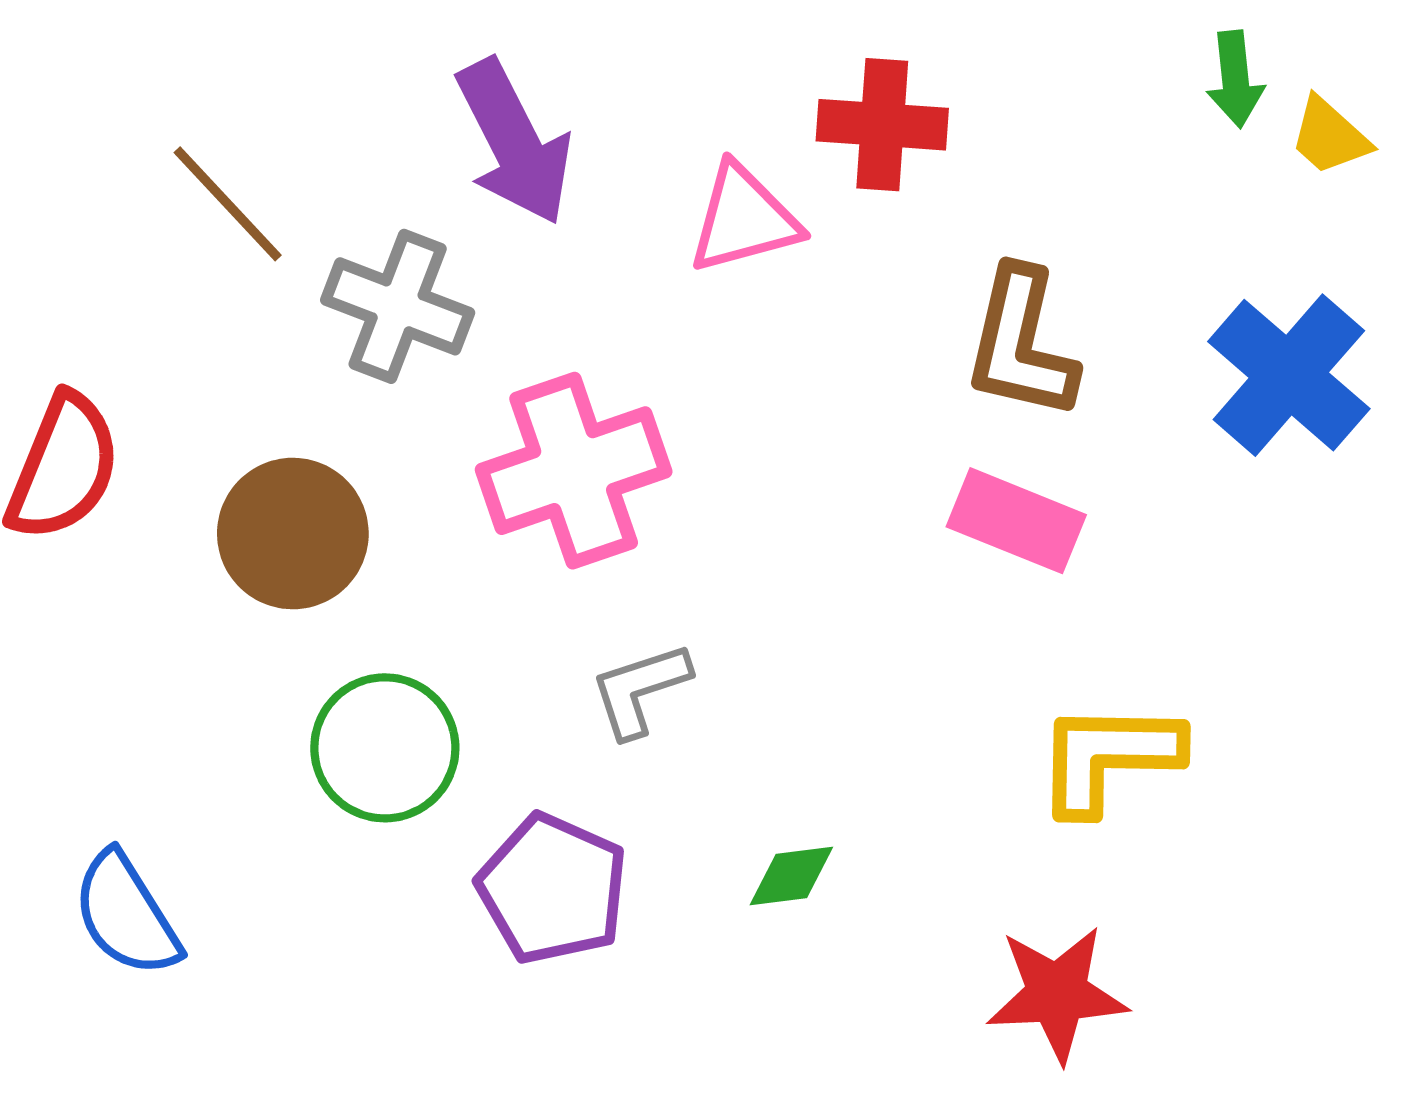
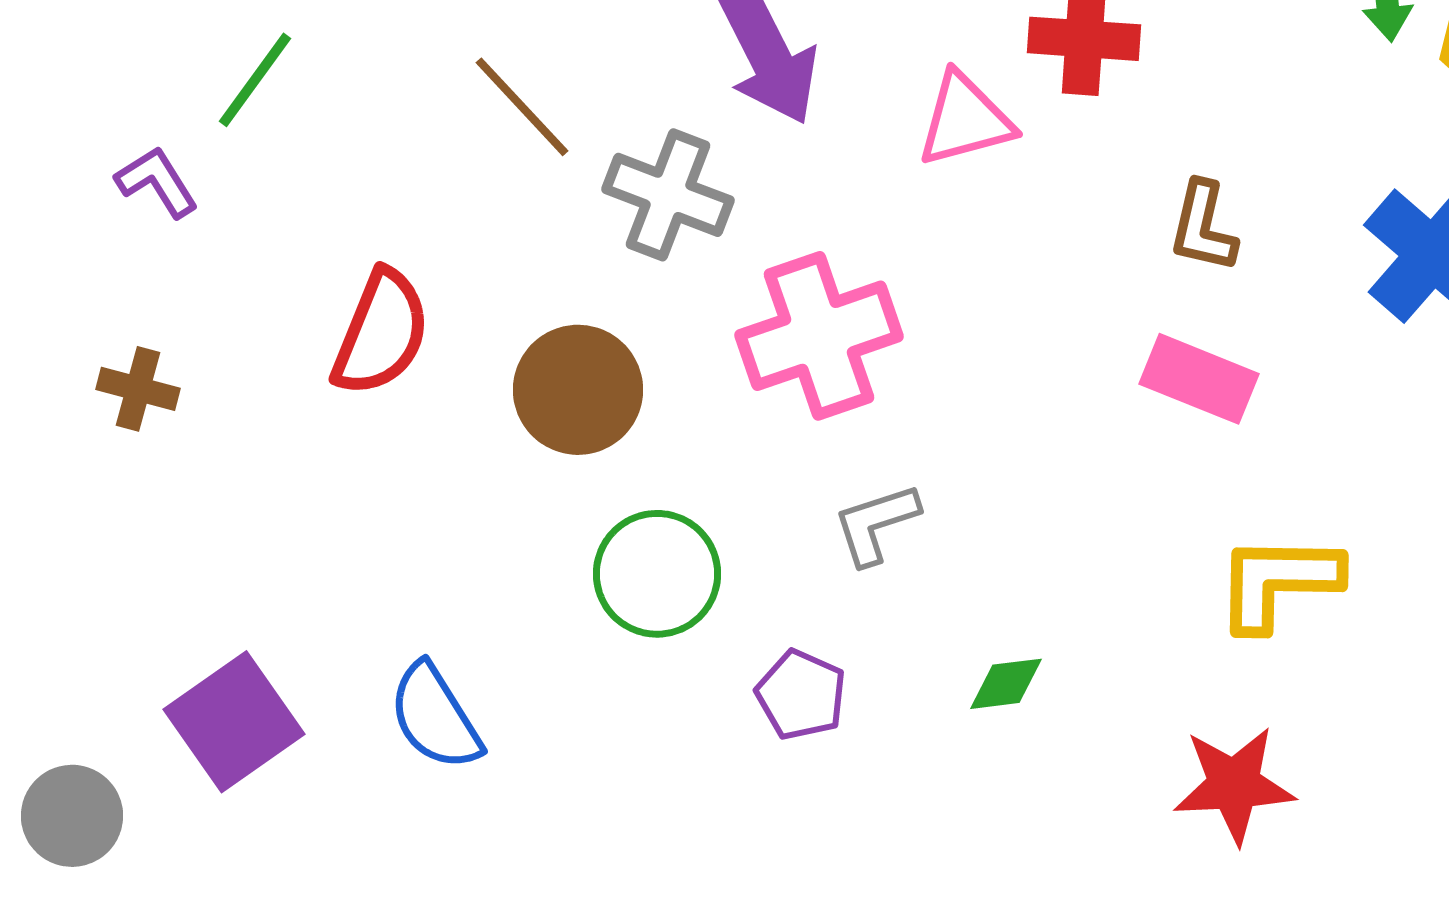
brown L-shape: (1021, 344) -> (1203, 227), size x0.7
purple pentagon: (553, 889) -> (801, 695), size x0.7

